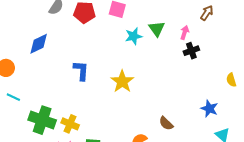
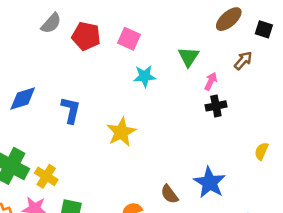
green triangle: (157, 29) -> (189, 57), moved
blue diamond: (39, 44) -> (23, 99), moved
yellow semicircle: (231, 80) -> (261, 151), turned 32
blue star: (209, 109) -> (210, 182), moved, size x1.4

